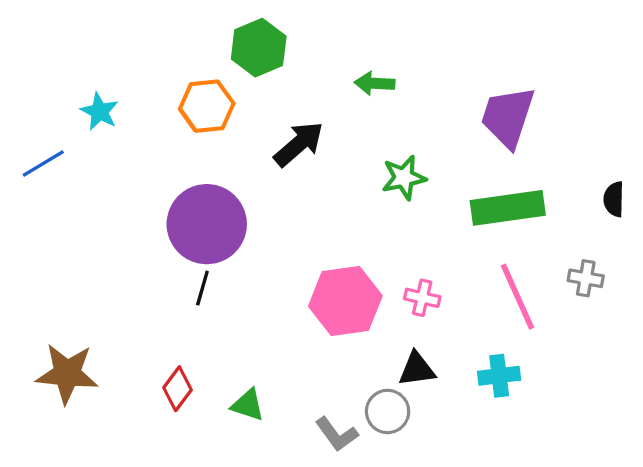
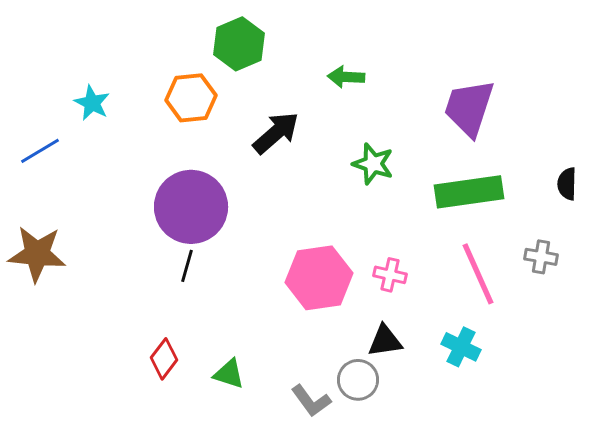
green star: (404, 178) -> (373, 164), turned 30
brown star: (67, 374) -> (37, 254), moved
cyan cross: (499, 376) -> (461, 347), turned 33

